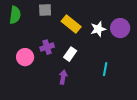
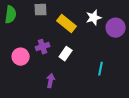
white star: (98, 29) -> (94, 18), moved
purple arrow: (63, 77) -> (51, 81), moved

